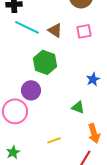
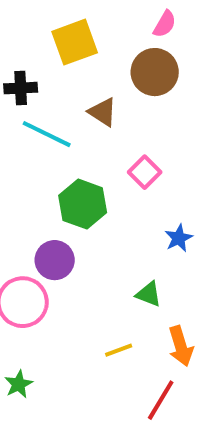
brown triangle: (55, 30) -> (103, 112), moved
pink square: (84, 31) -> (145, 172), moved, turned -35
yellow line: (54, 140) -> (119, 350), moved

